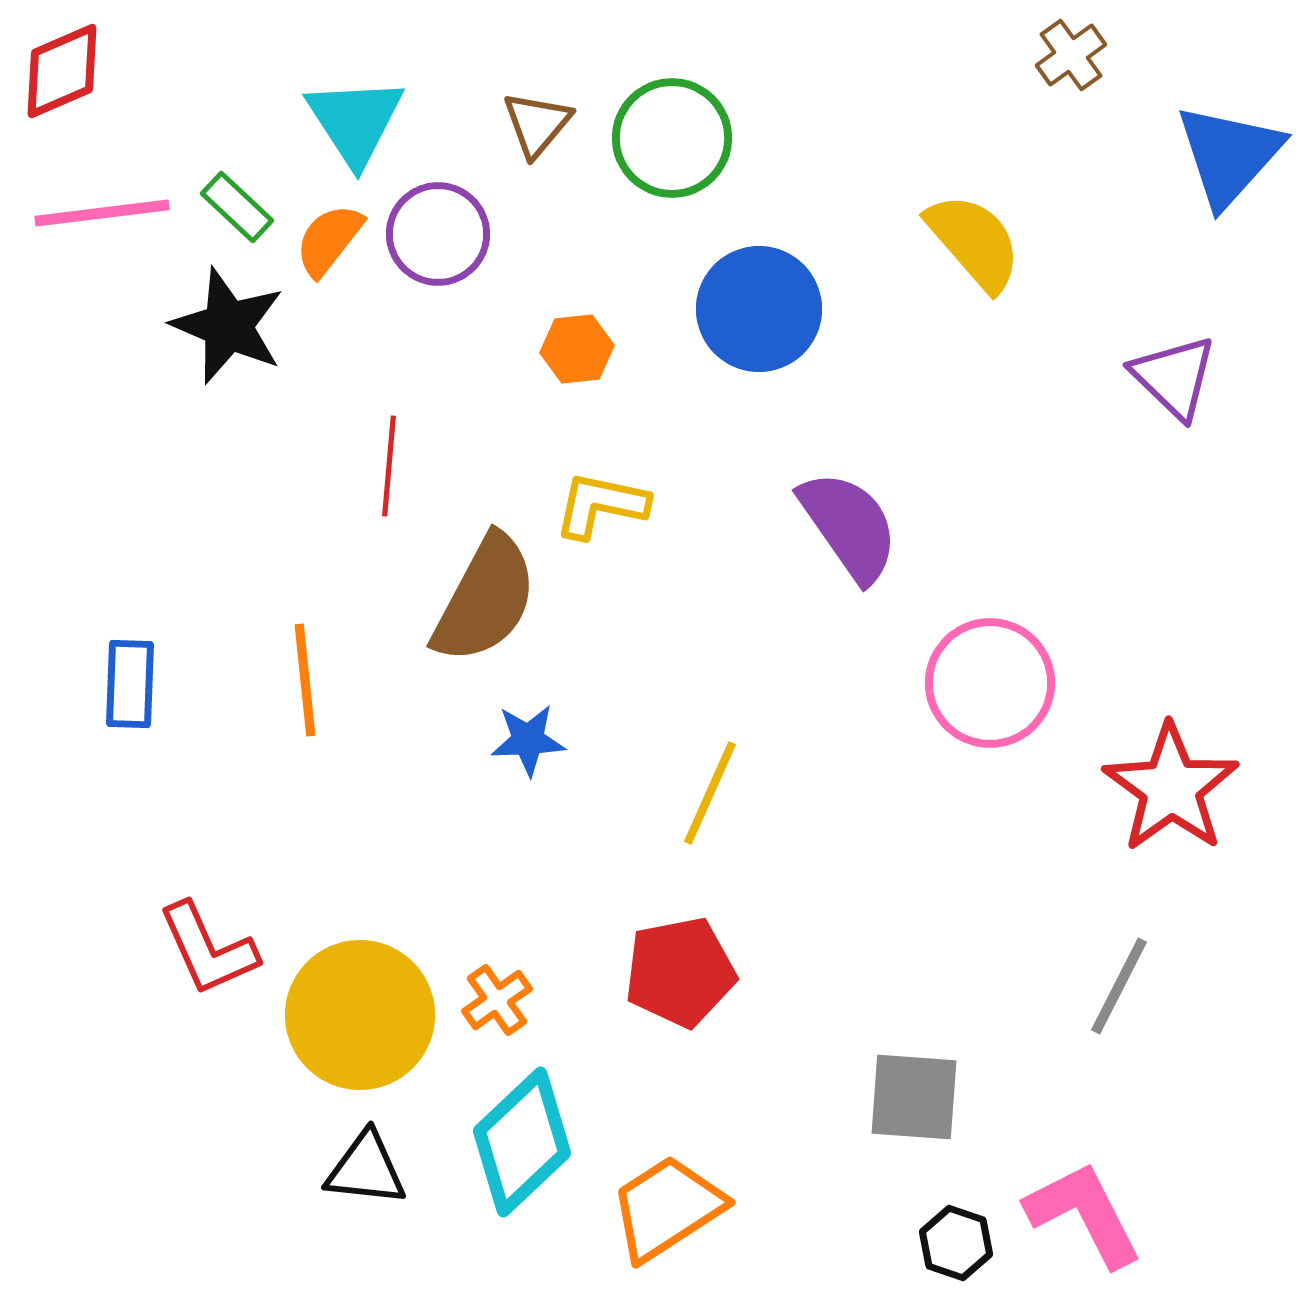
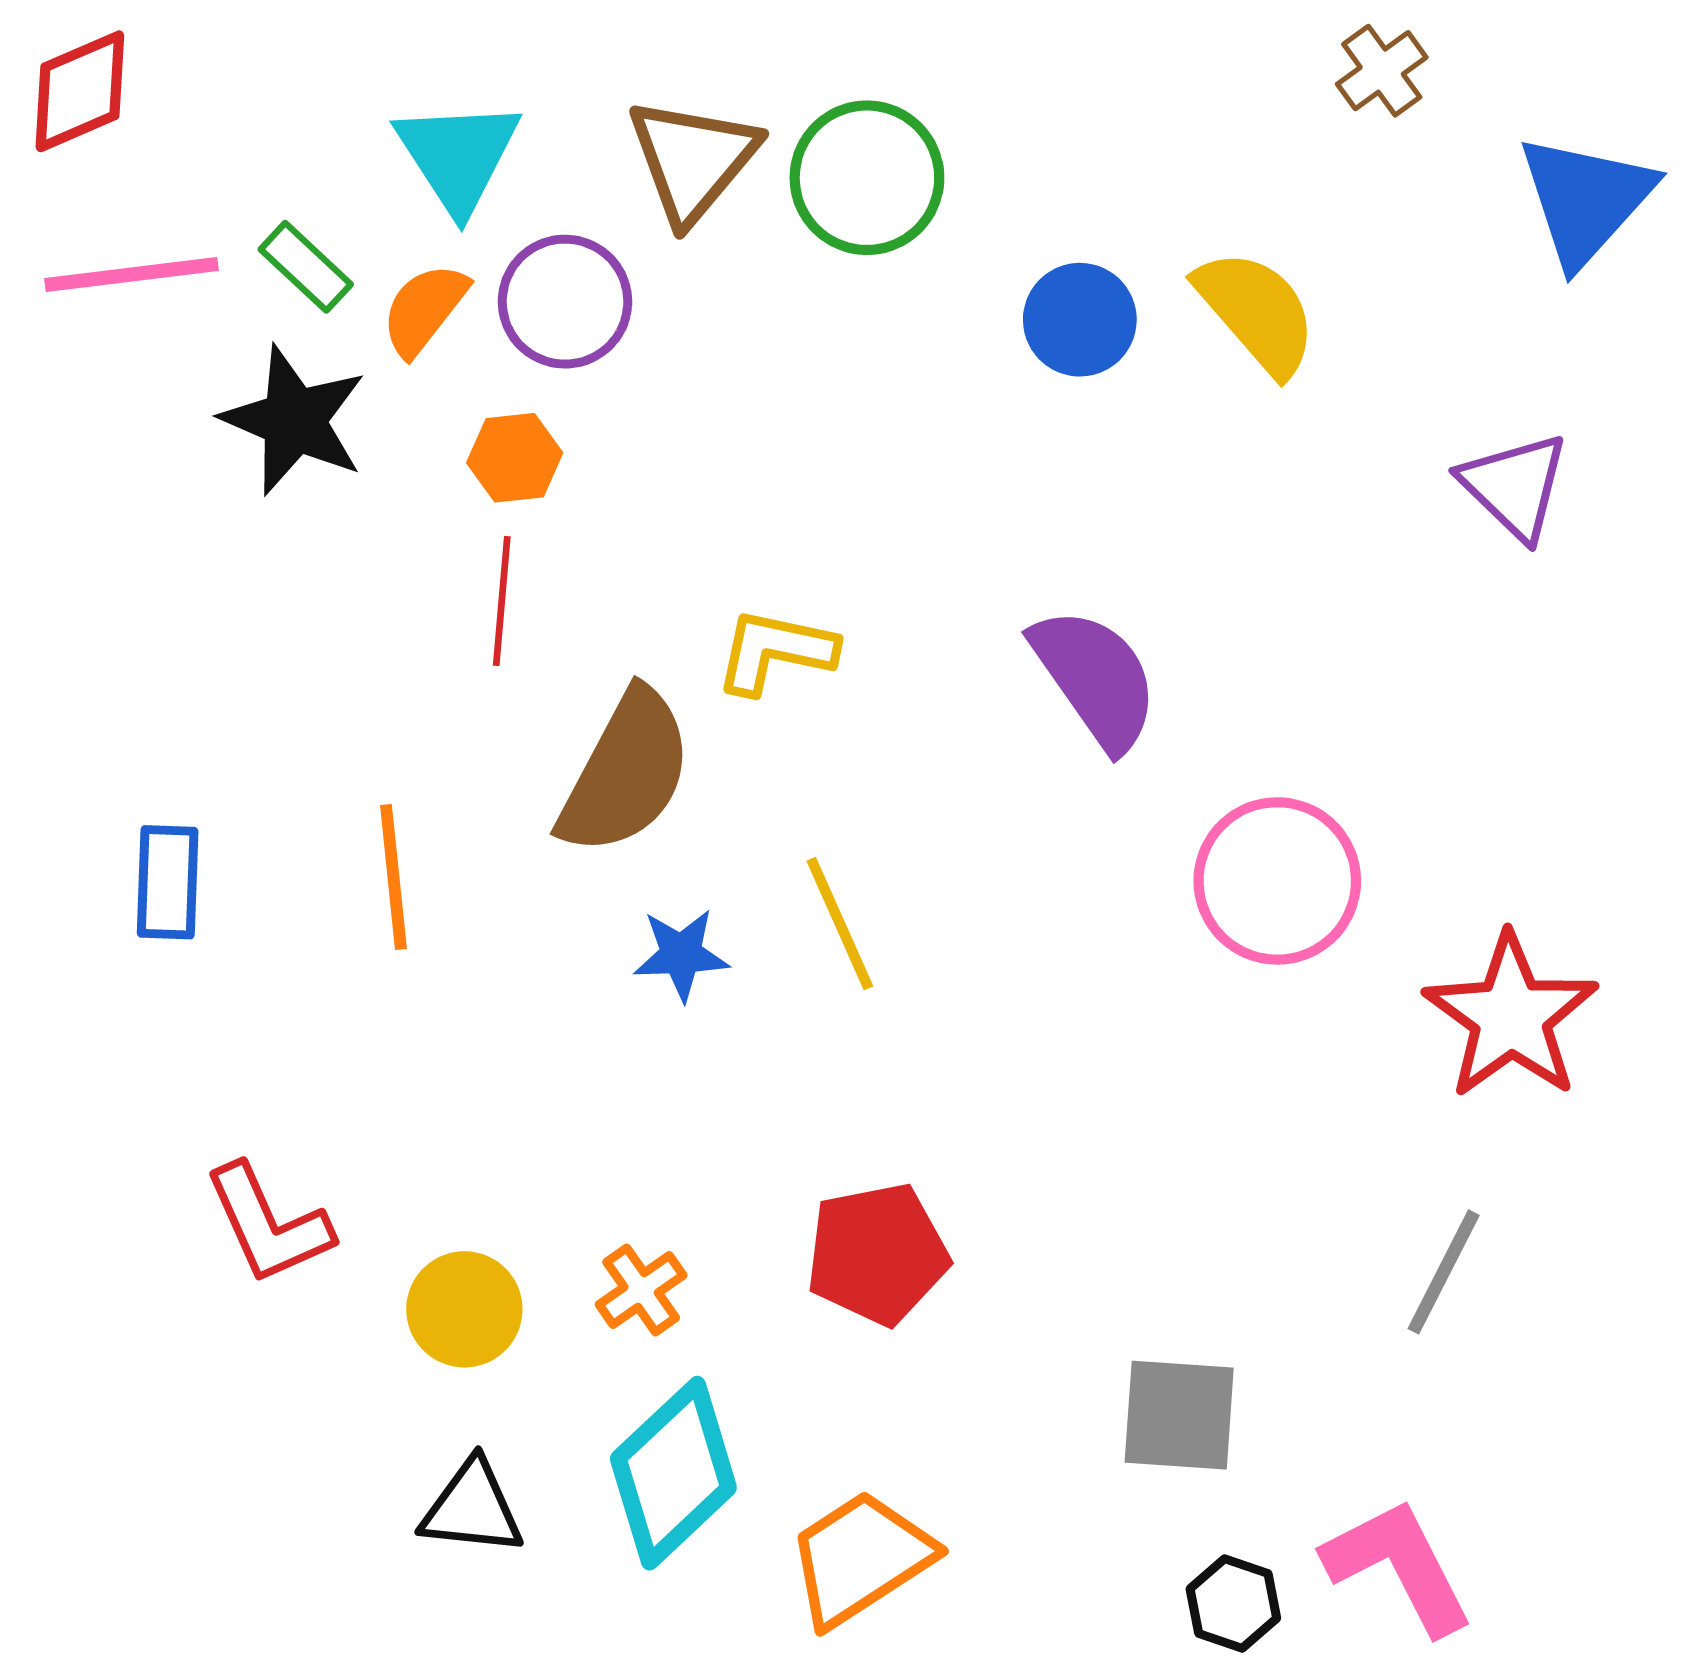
brown triangle: (537, 124) -> (693, 160), size x1.5
blue circle: (759, 309) -> (1080, 320), moved, size x0.7
orange hexagon: (577, 349) -> (515, 458), moved
yellow line: (710, 793) -> (840, 924), moved, turned -48
yellow circle: (360, 1015) -> (464, 1309), size x0.6

